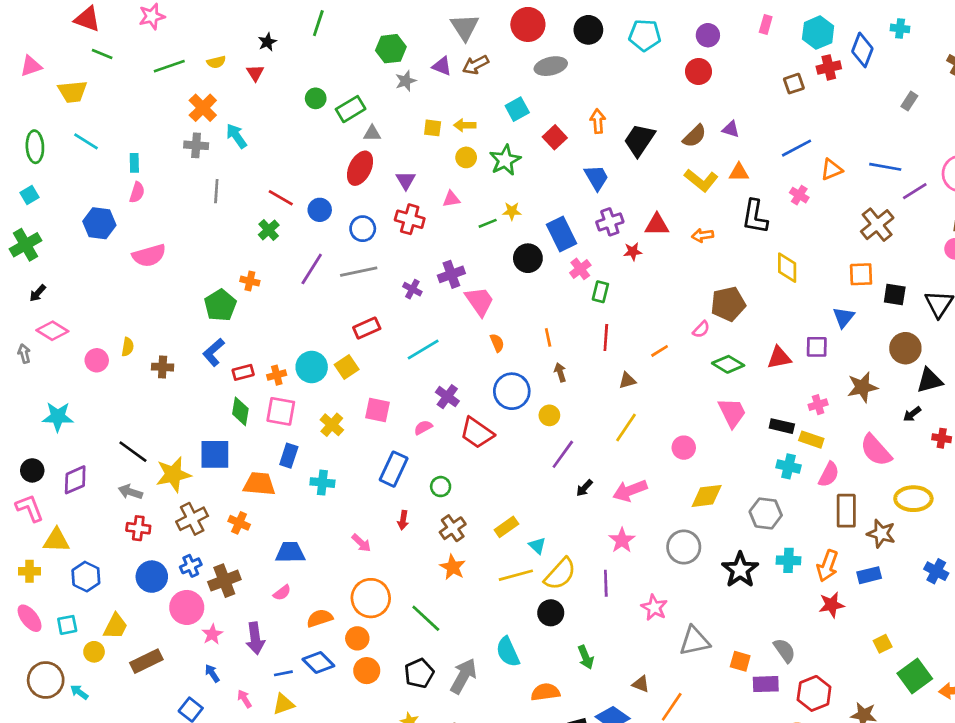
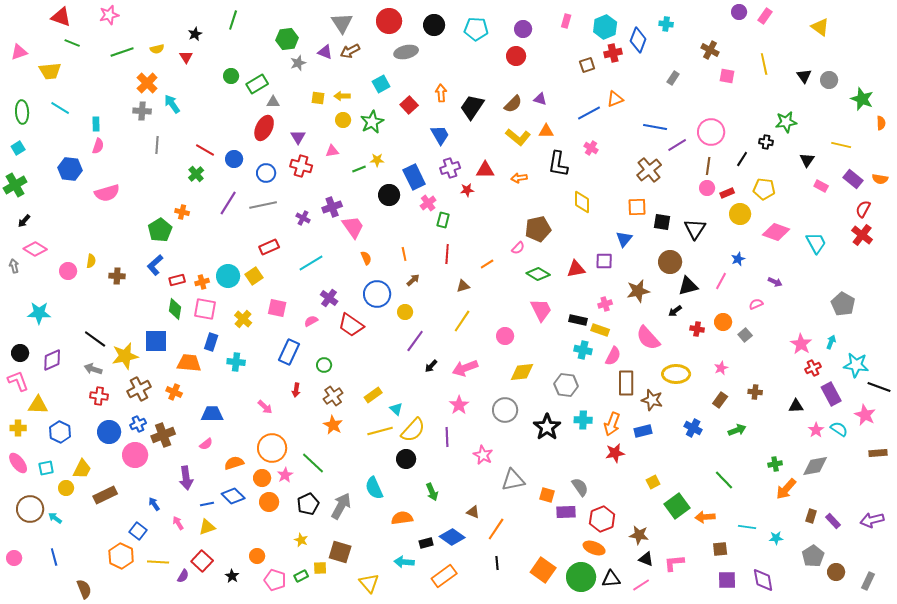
orange triangle: (831, 170) -> (615, 99), moved
brown arrow: (560, 372) -> (413, 280), turned 64
pink star: (212, 634) -> (285, 475), moved

